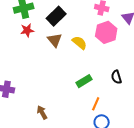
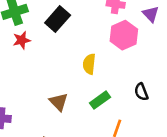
brown triangle: (55, 40) -> (59, 102), moved
yellow semicircle: (79, 43) -> (89, 64), moved, turned -119

